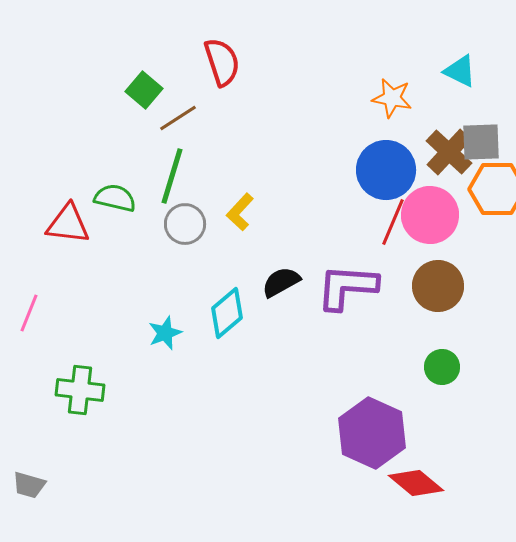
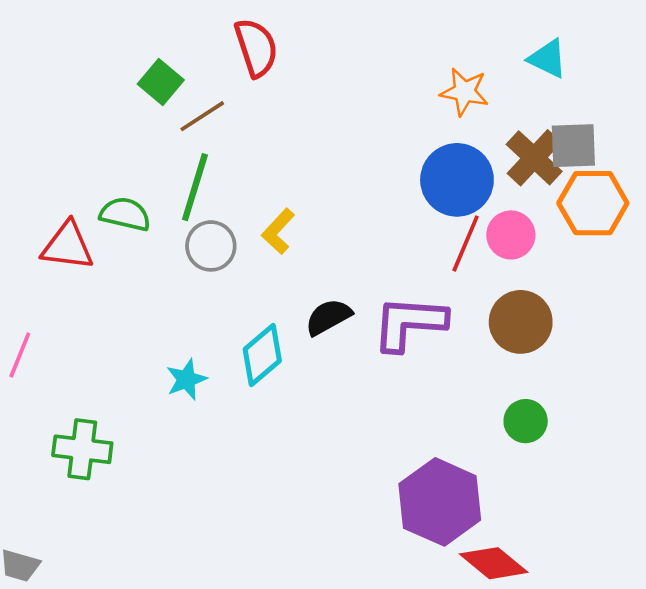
pink circle: (430, 215) -> (511, 235), size x0.7

